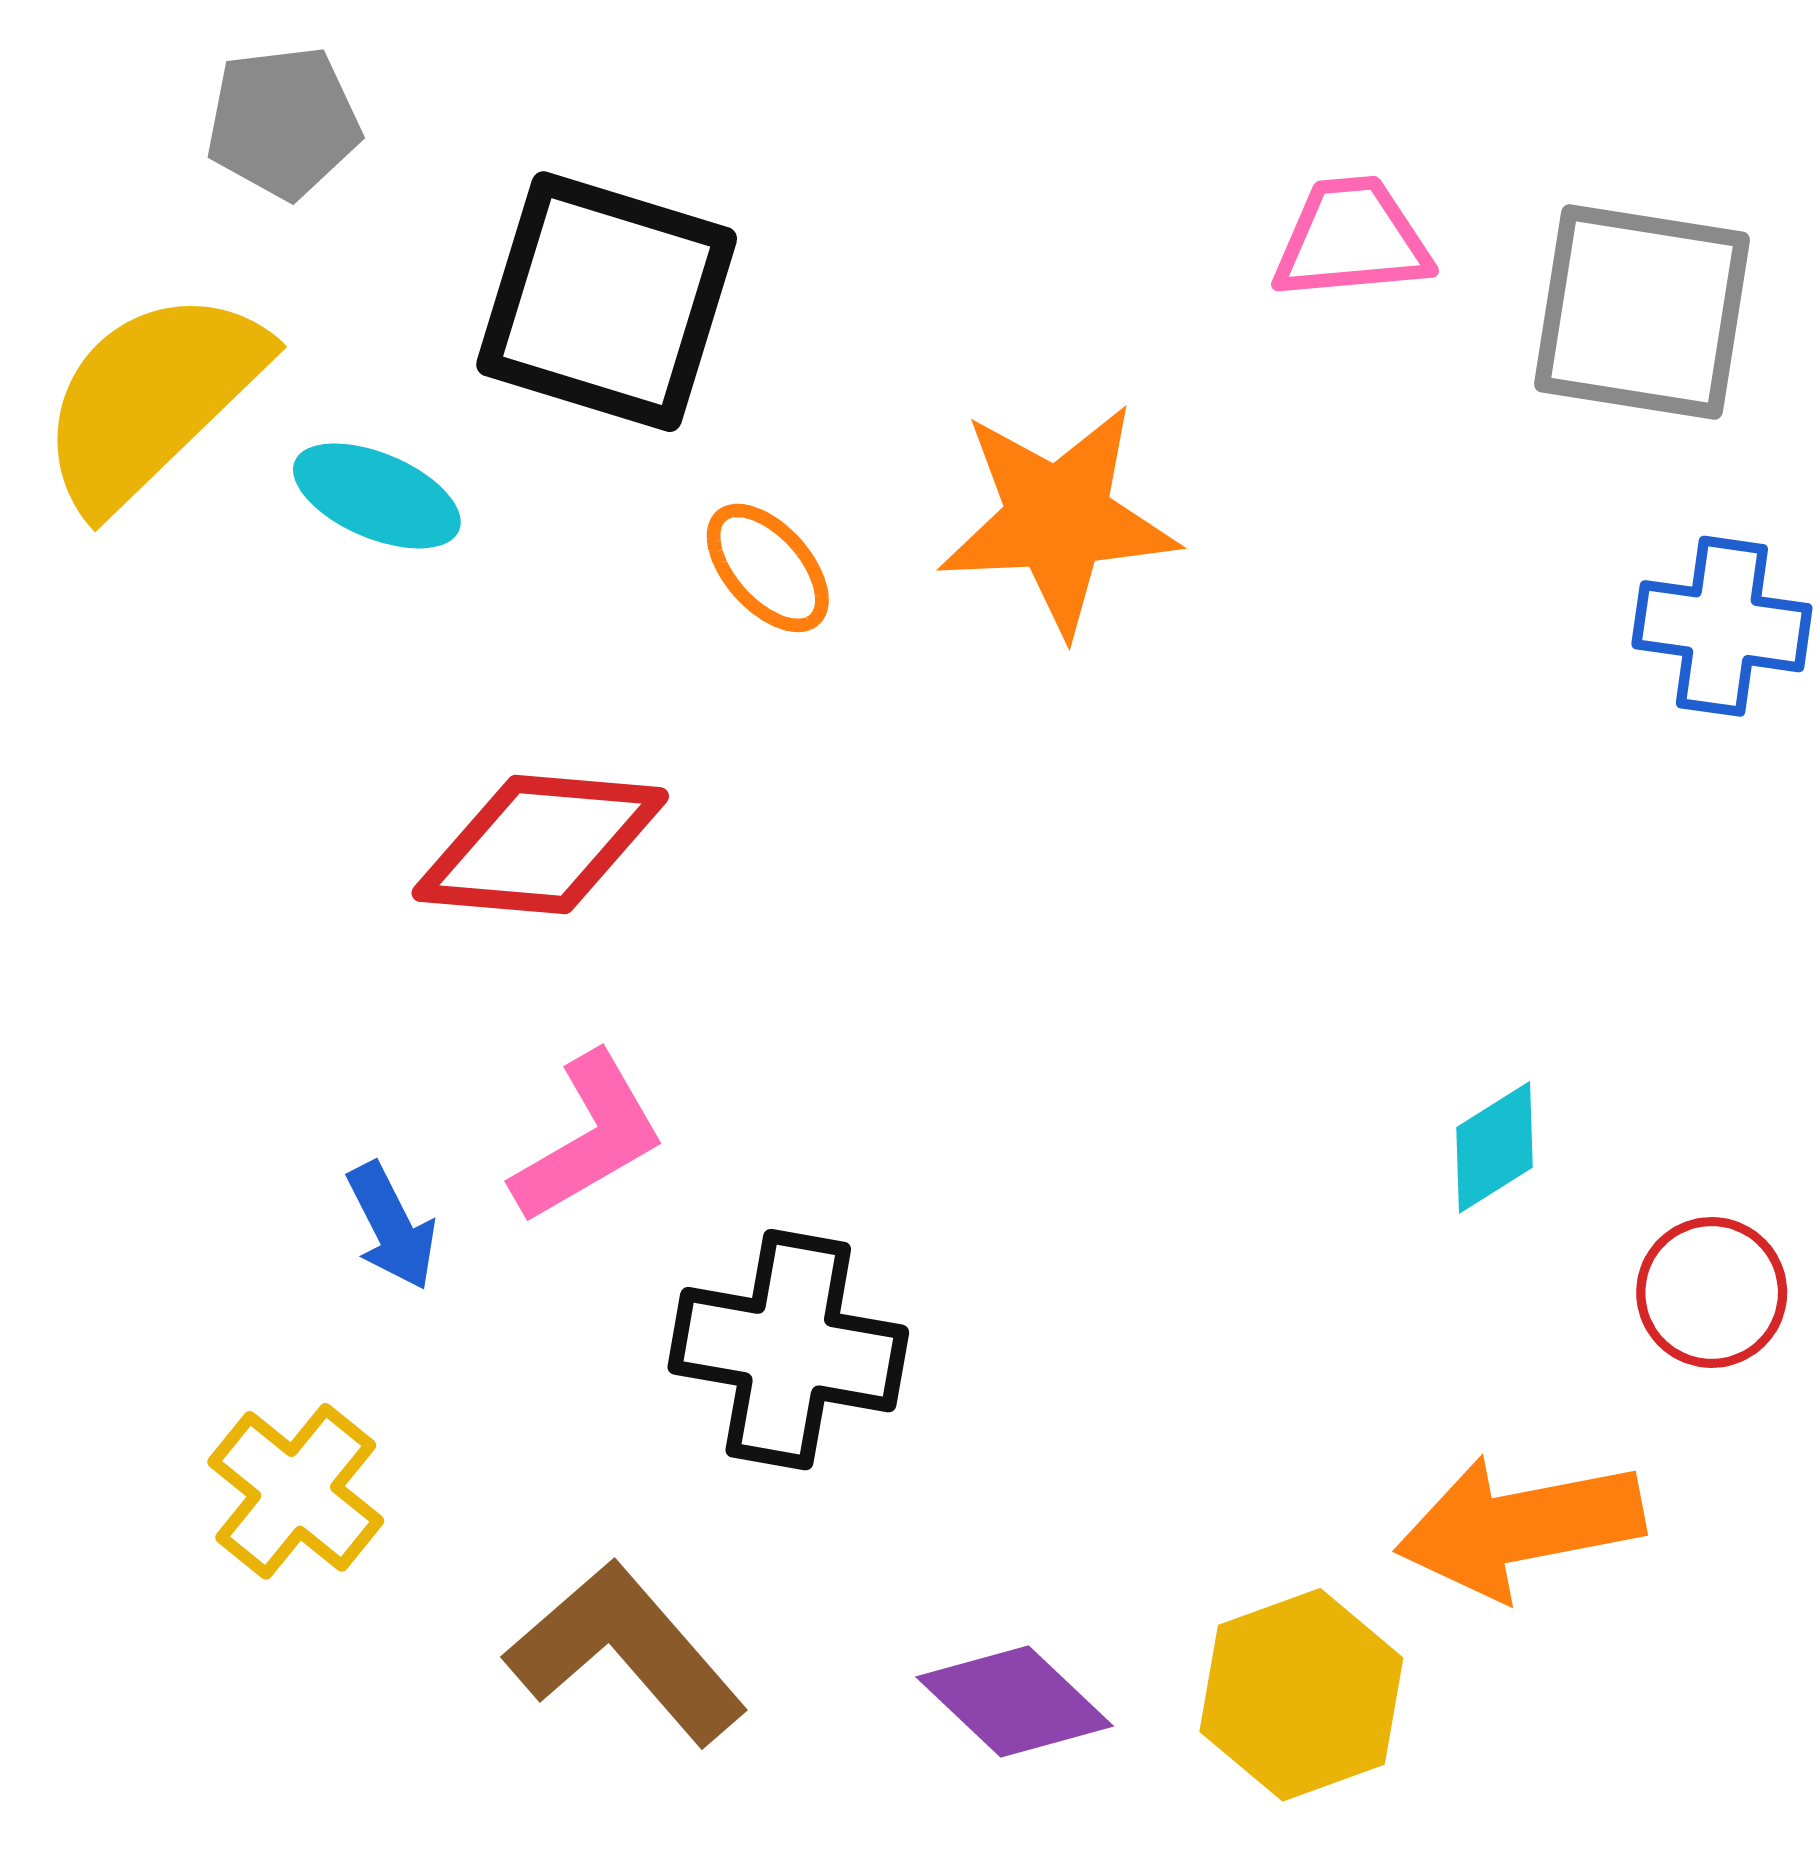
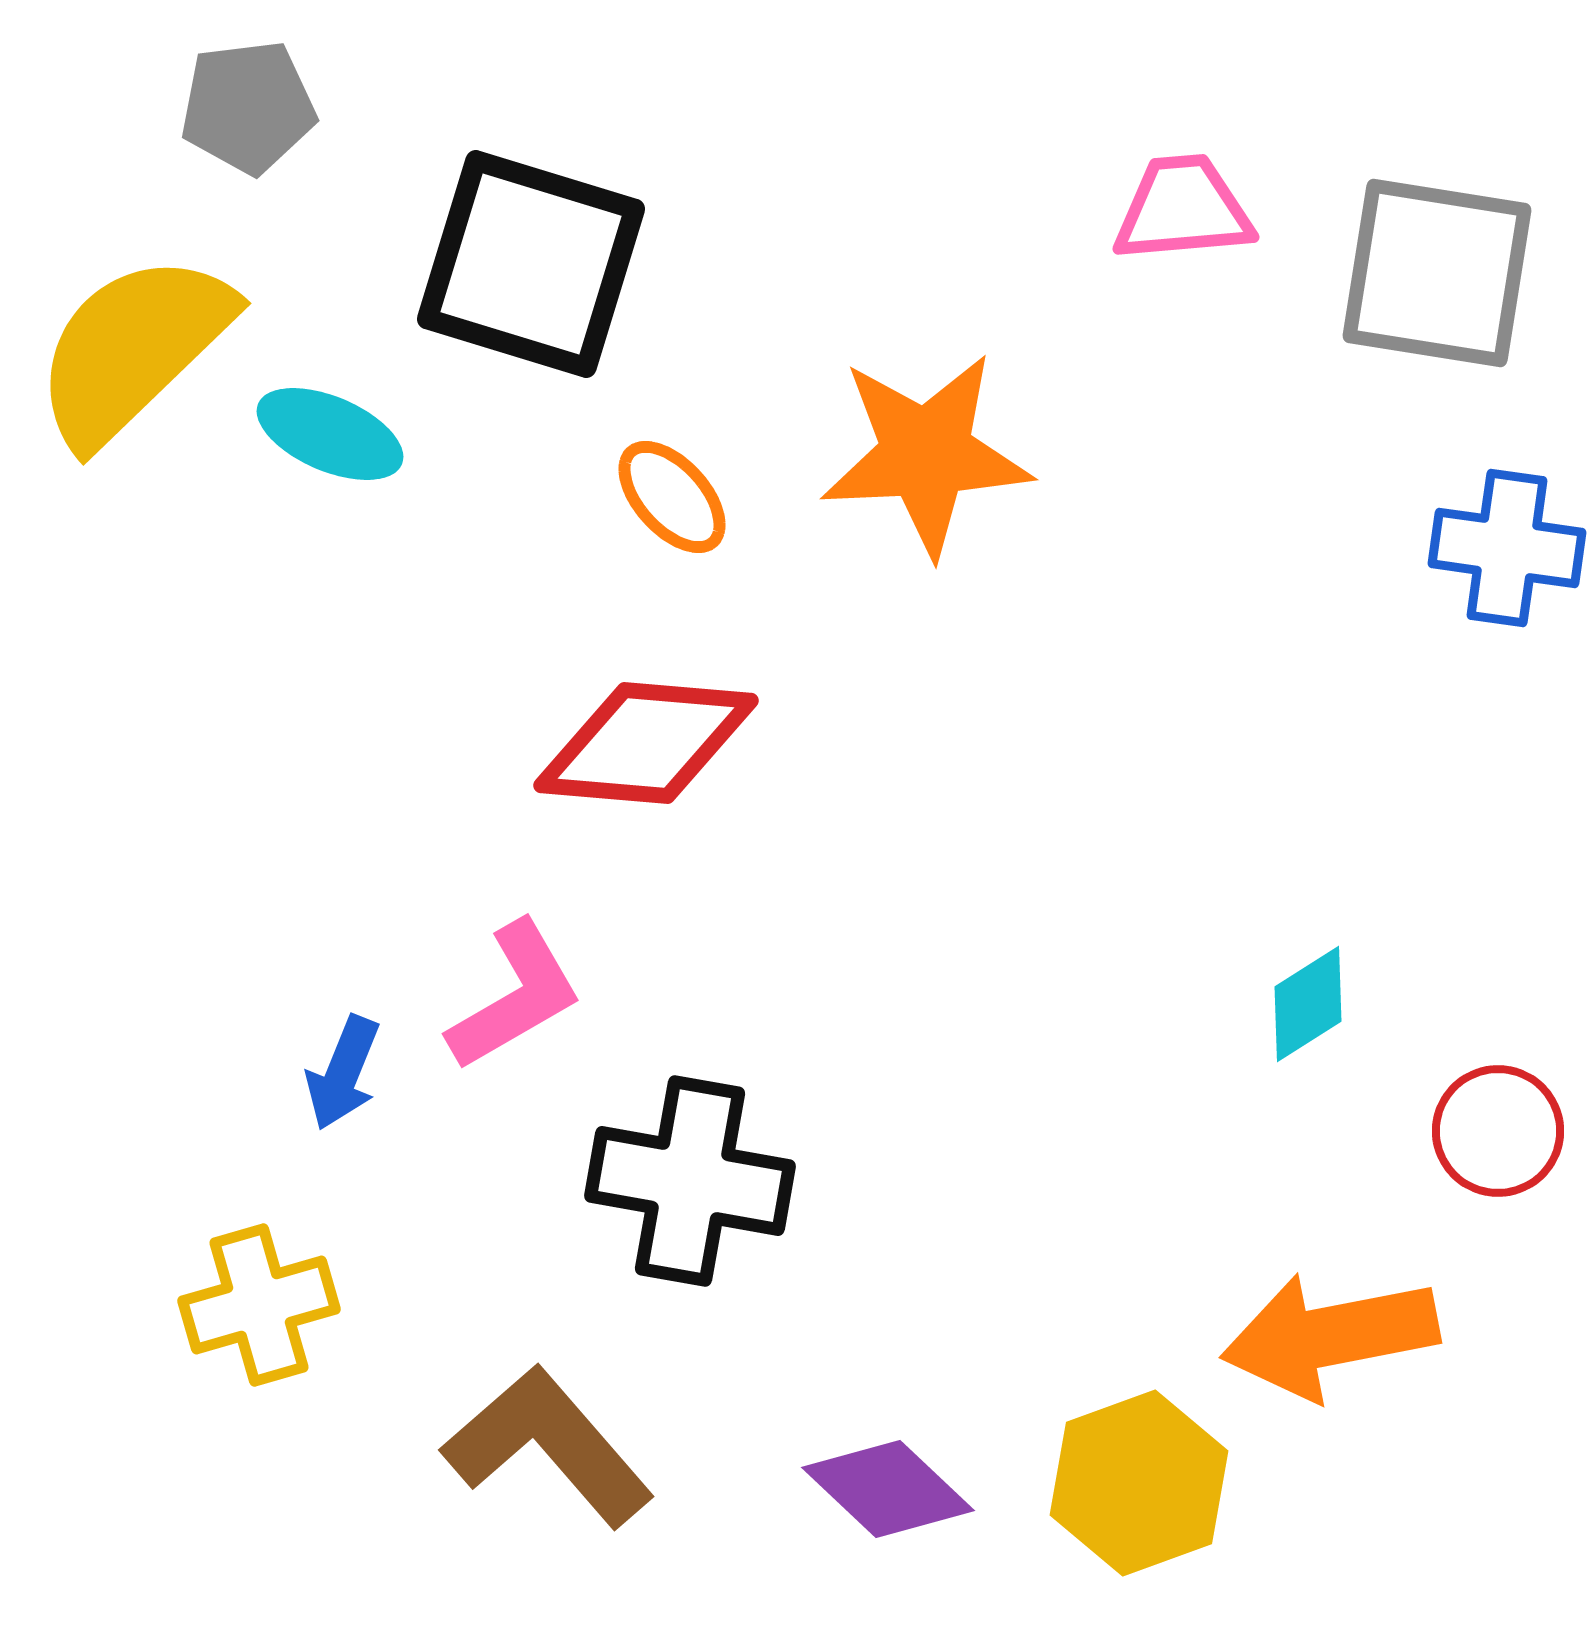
red diamond: (540, 845) -> (646, 743), moved
blue arrow: (392, 1226) -> (343, 1073), turned 49
yellow cross: (296, 1491) -> (259, 1305), turned 35

